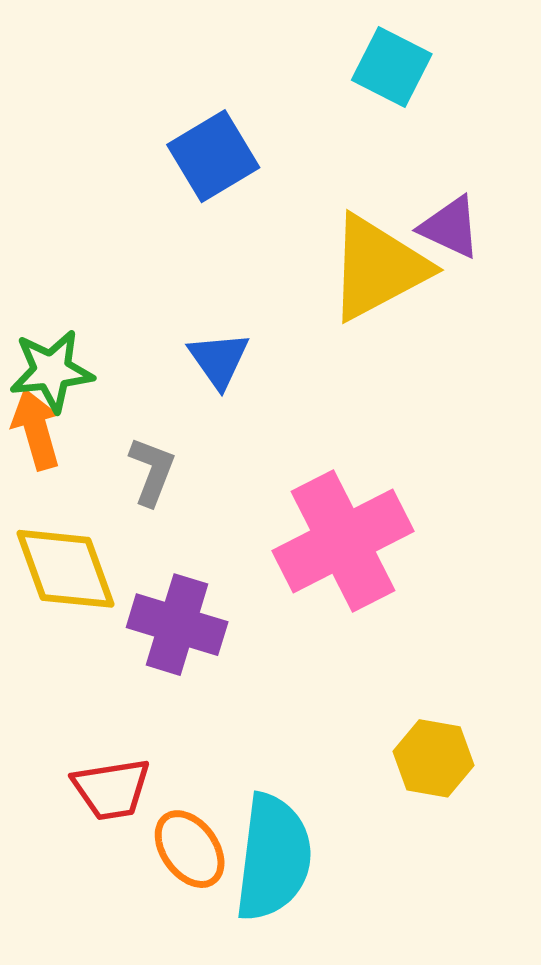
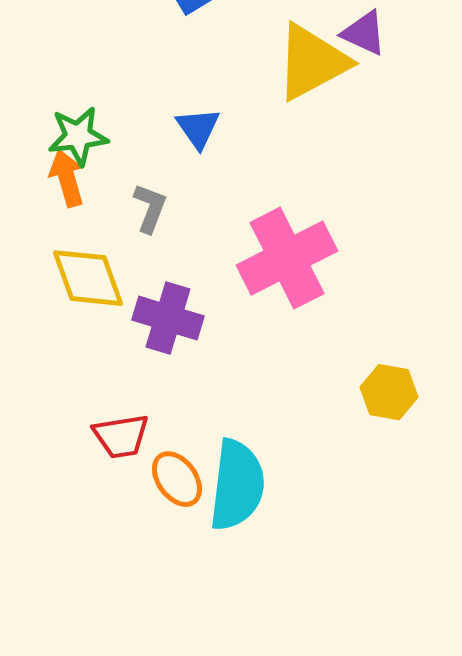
yellow hexagon: (434, 758) -> (389, 392), moved

